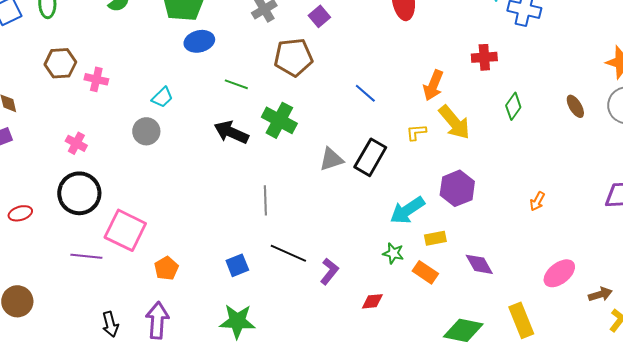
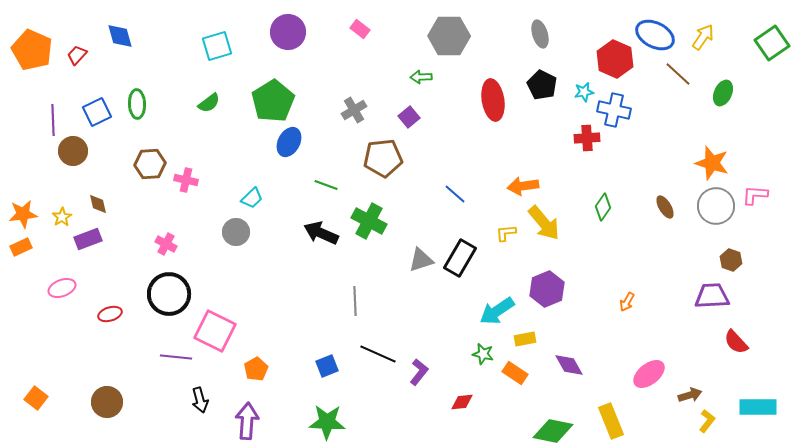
blue ellipse: (199, 41) -> (289, 142), turned -48
red cross: (484, 57) -> (587, 138), moved
orange arrow: (433, 85) -> (523, 186), turned 60
black arrow: (110, 324) -> (200, 400), moved

